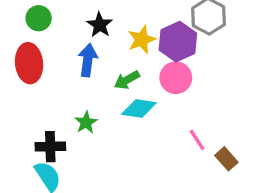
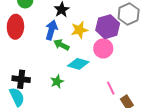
yellow star: (142, 40) -> (79, 30), moved
green arrow: (127, 80) -> (61, 45), moved, turned 49
green star: (86, 122) -> (57, 82), moved

